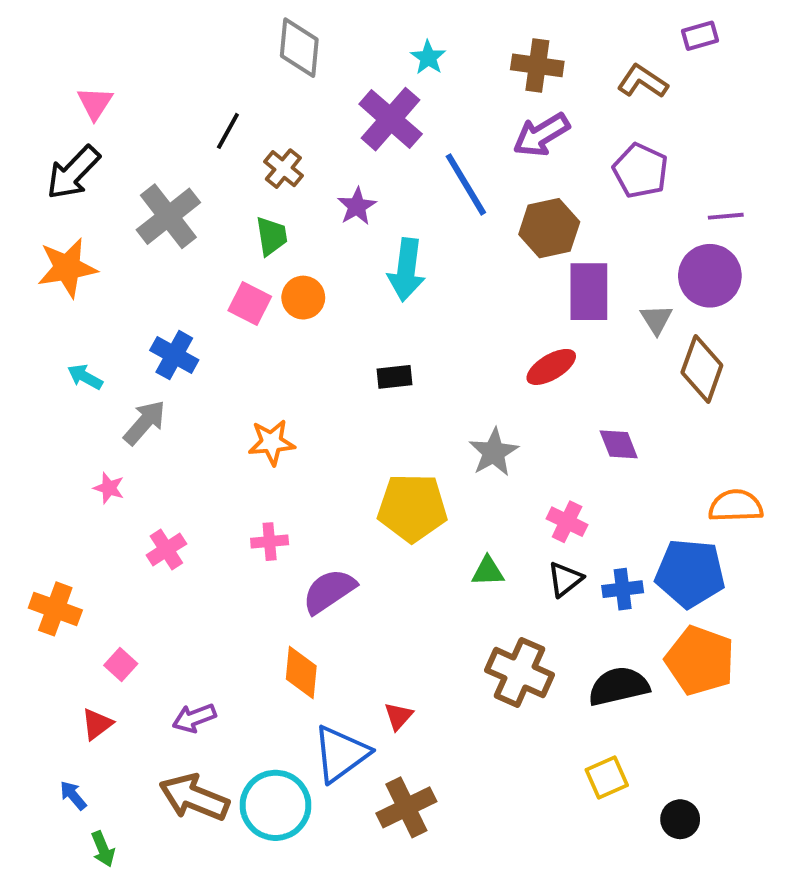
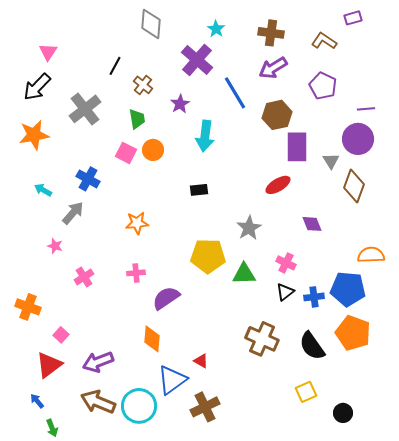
green triangle: (488, 571) -> (244, 274), moved, size x1.4
black semicircle: (619, 686) -> (312, 346), turned -112
red triangle: (398, 716) -> (201, 361), turned -42
purple arrow: (194, 718) -> (98, 362), size x1.4
red triangle: (97, 724) -> (49, 365), size x1.6

